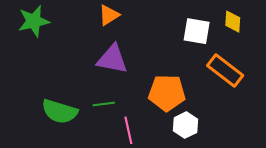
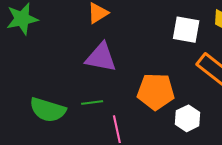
white hexagon: (185, 125) -> (188, 118), moved

